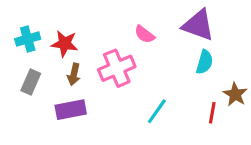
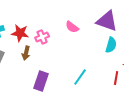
pink cross: (117, 68) -> (42, 37), moved, size x0.6
purple rectangle: (71, 110) -> (41, 81), moved, turned -60

